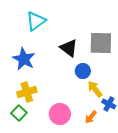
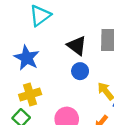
blue circle: (83, 71) -> (80, 71), moved

